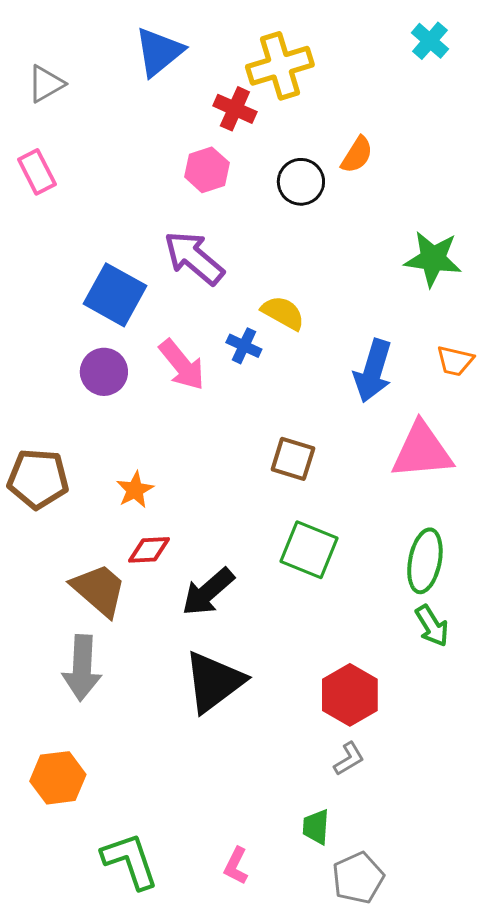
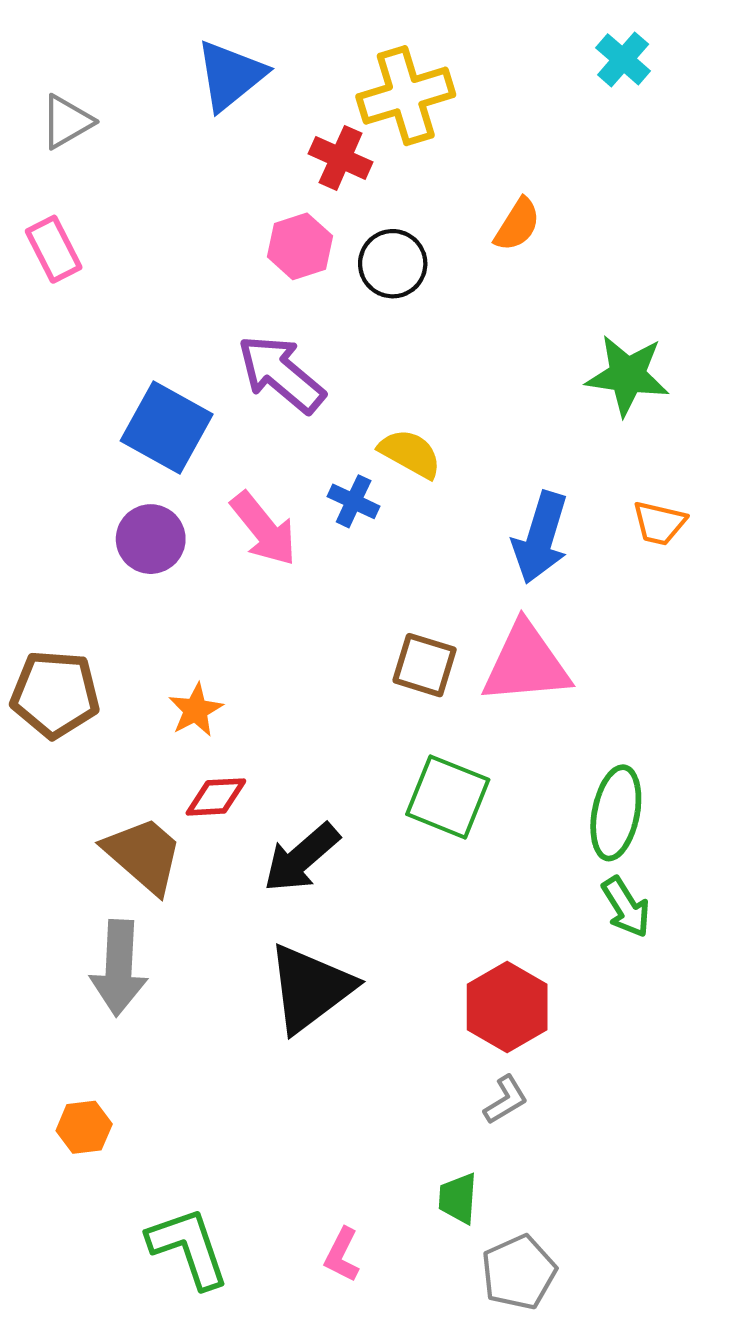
black circle: (301, 182) -> (393, 264), moved
pink triangle: (422, 451) -> (526, 664), moved
orange hexagon: (58, 778) -> (84, 1127), size x0.7

